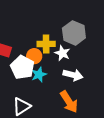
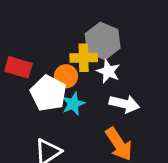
gray hexagon: (74, 33) -> (103, 41), moved

